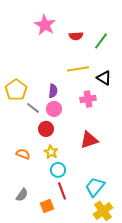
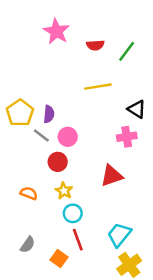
black triangle: (104, 78) -> (137, 109), moved
purple semicircle: (53, 91) -> (49, 114), moved
pink cross: (88, 99) -> (127, 137), moved
orange square: (47, 206) -> (59, 258), turned -32

